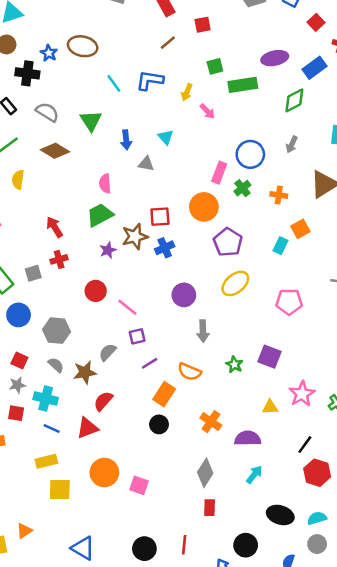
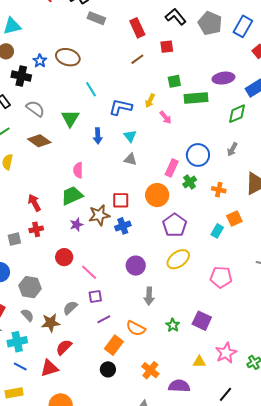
blue L-shape: (150, 80) -> (121, 107), moved
gray triangle: (146, 164) -> (130, 159), moved
cyan cross: (46, 399) -> (17, 342), turned -30

